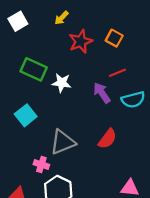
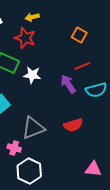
yellow arrow: (62, 18) -> (32, 17), turned 32
red star: (81, 41) -> (25, 38), moved, turned -30
red semicircle: (107, 139) -> (73, 125), turned 36

